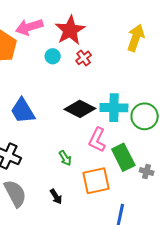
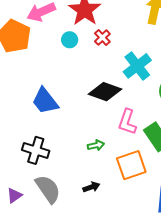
cyan cross: (114, 108) -> (137, 66), moved, turned -32
green arrow: (65, 158) -> (96, 145), turned -63
black arrow: (56, 197) -> (91, 187), turned -70

